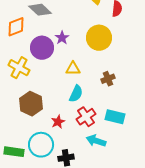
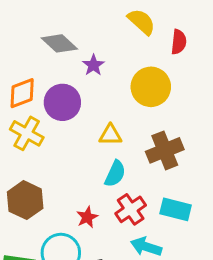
orange diamond: (16, 27) -> (22, 93), moved
purple star: (62, 38) -> (93, 65), moved
brown cross: (108, 79) -> (165, 150), size x1.6
brown hexagon: (31, 104) -> (25, 200), moved

